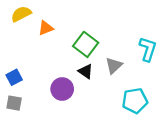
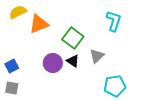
orange triangle: (46, 28) -> (39, 24), size x1.5
cyan L-shape: (148, 49) -> (114, 21), moved
purple circle: (62, 89) -> (53, 63), moved

